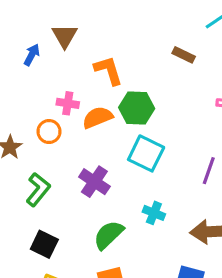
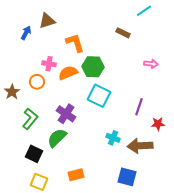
brown triangle: (65, 36) -> (47, 21), turned 42
cyan cross: (154, 213) -> (113, 138), moved
green semicircle: (108, 235) -> (57, 138), moved

